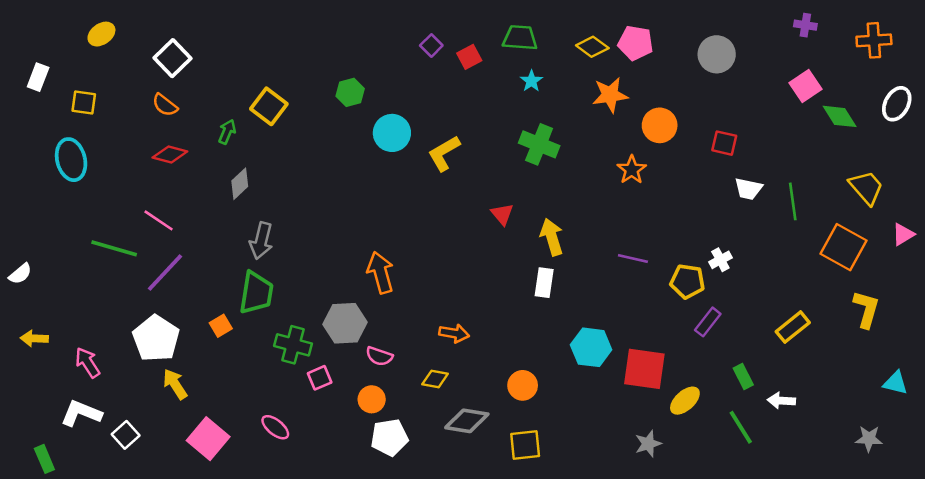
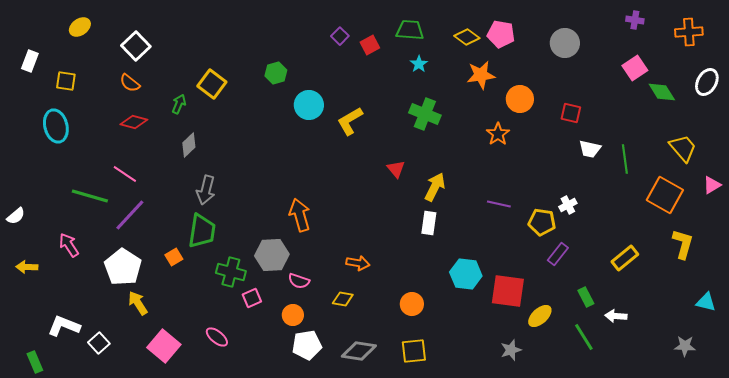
yellow arrow: (552, 237) -> (435, 187), turned 44
pink arrow: (88, 363) -> (69, 245), moved
gray diamond: (467, 421) -> (359, 351), moved

